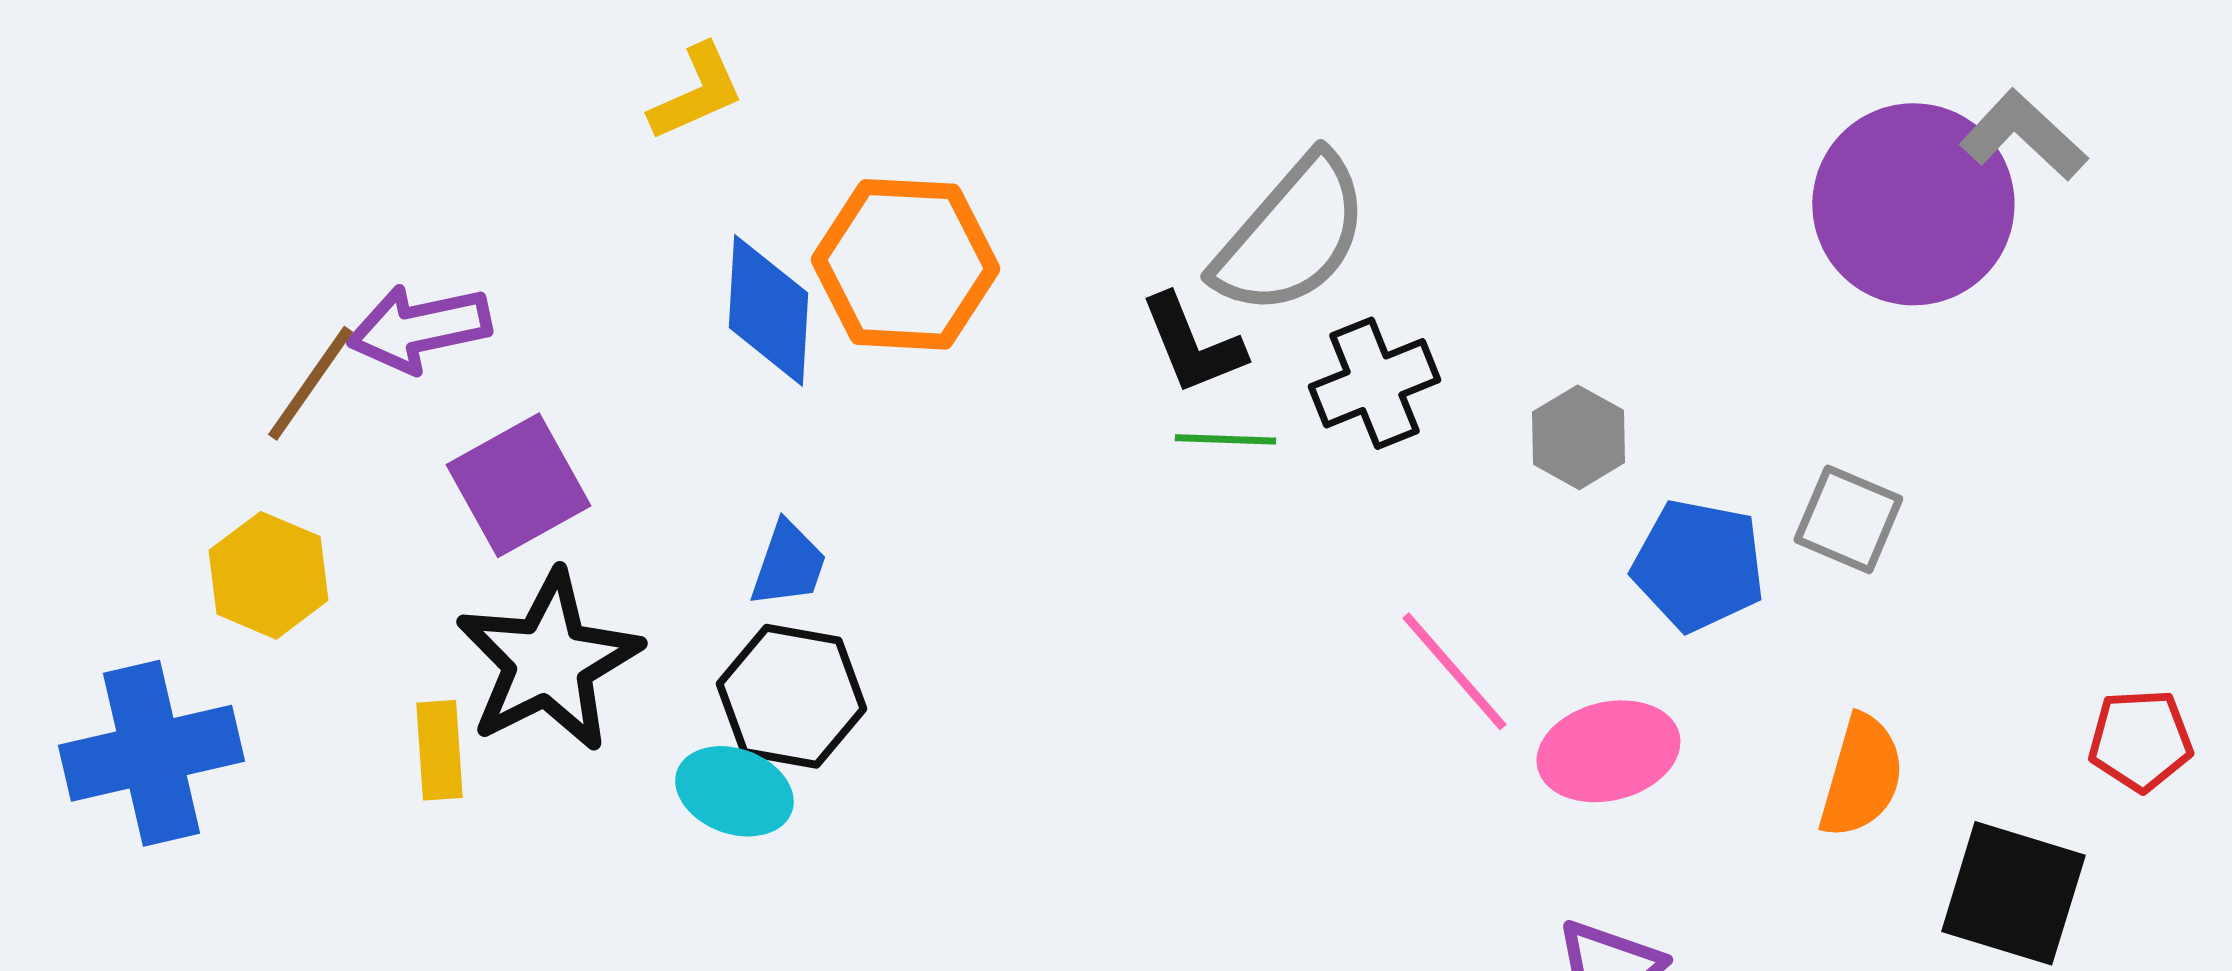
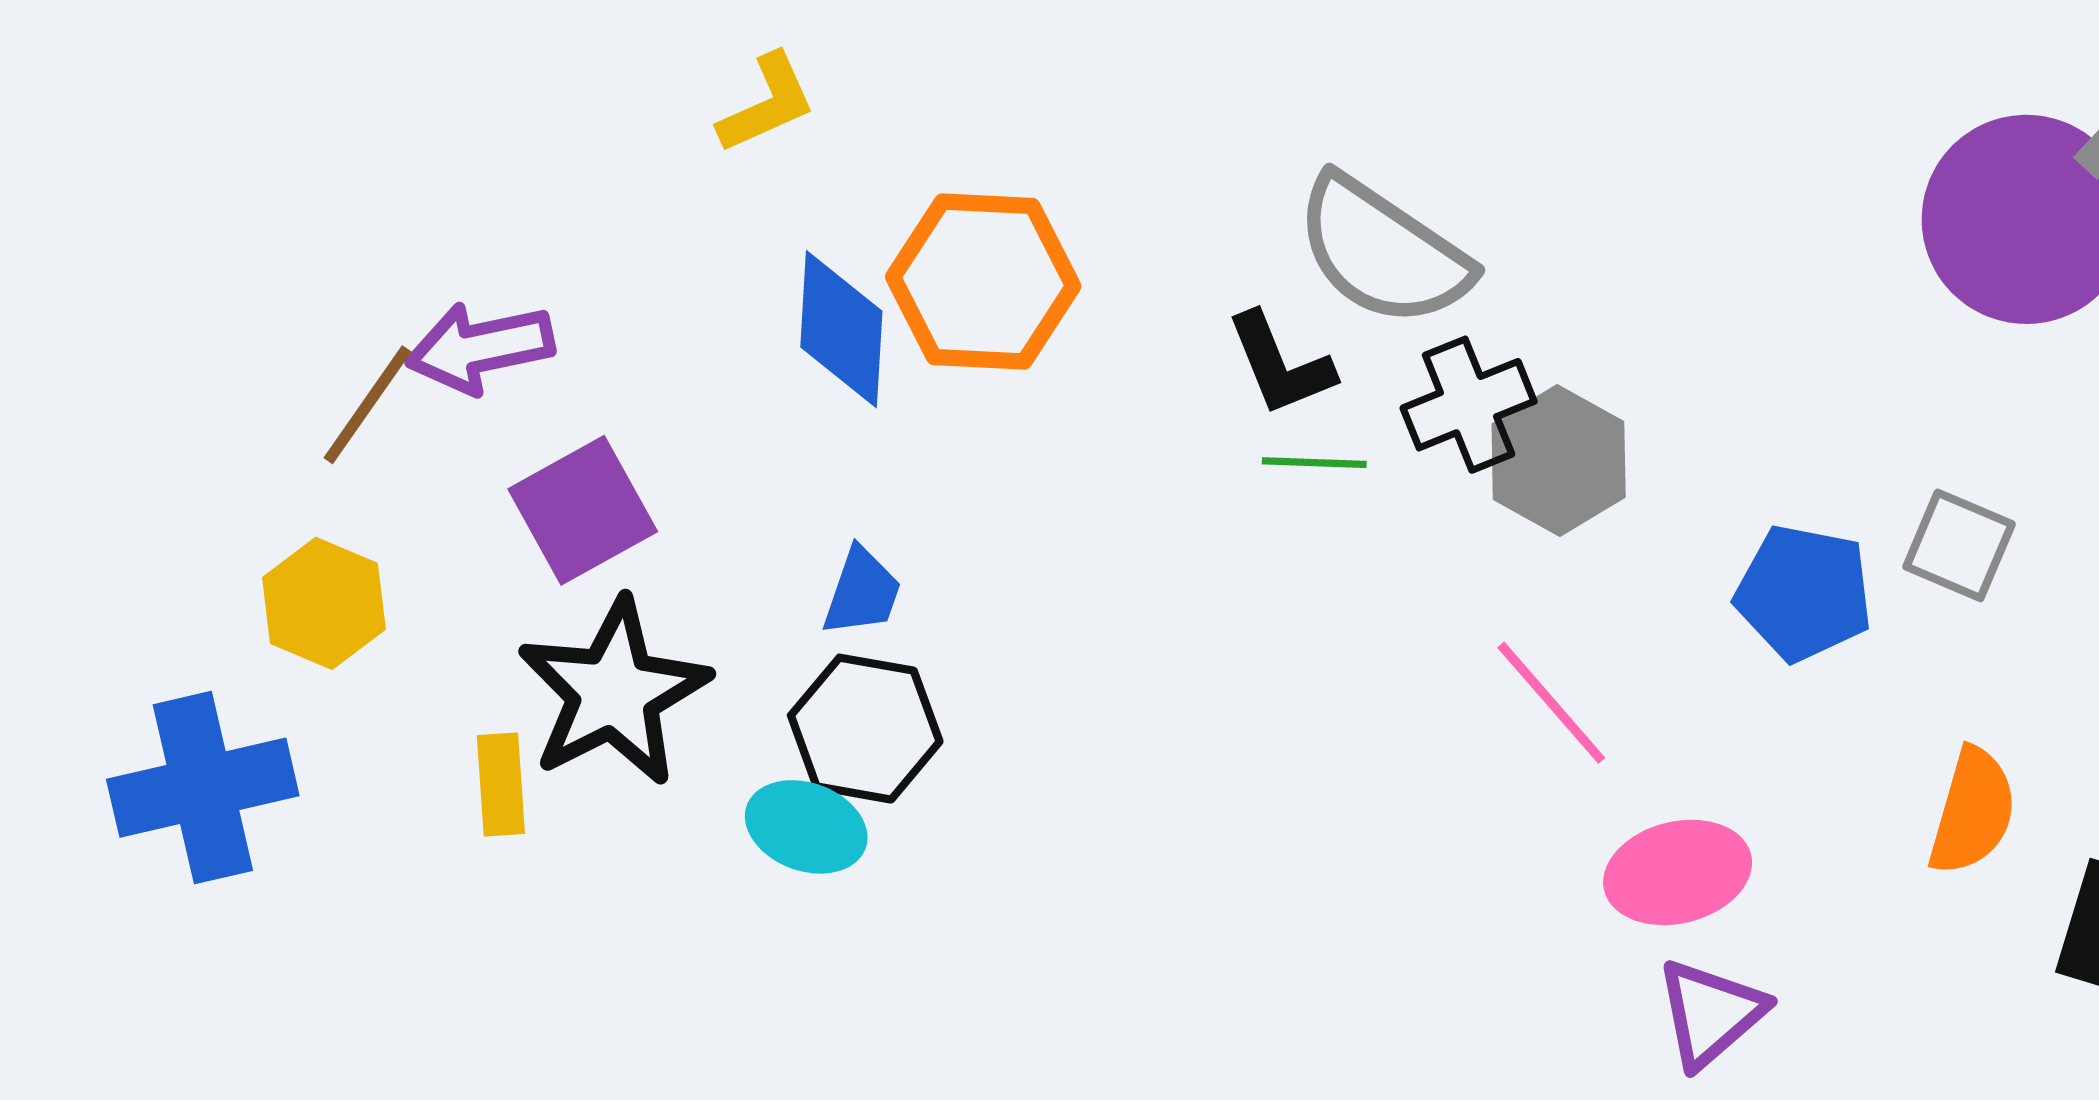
gray semicircle: (1291, 235) -> (1383, 251), turned 83
gray hexagon: (1578, 437) -> (1559, 461), moved, size x1.4
pink ellipse: (1608, 751) -> (1678, 872), moved

